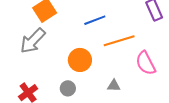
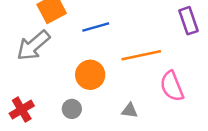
blue line: (95, 20) -> (96, 27), moved

